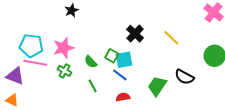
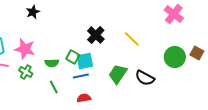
pink star: (63, 48) -> (25, 49), turned 30
green semicircle: (91, 62) -> (52, 63), turned -48
blue line: (120, 75) -> (81, 76), turned -49
green trapezoid: (157, 86) -> (118, 74), moved

